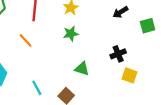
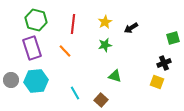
black arrow: (120, 12) -> (131, 28), moved
black cross: (118, 54) -> (164, 63), moved

